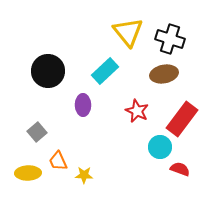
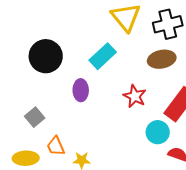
black cross: (170, 39) -> (168, 24), turned -32

